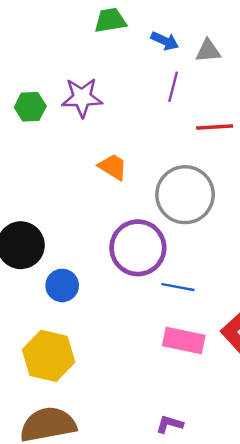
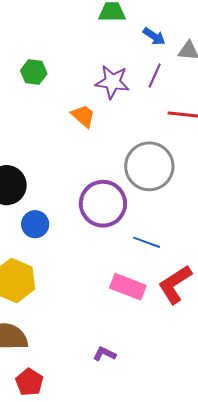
purple star: (82, 98) -> (112, 82), moved
orange trapezoid: (113, 167) -> (83, 116), moved
blue line: (178, 287) -> (147, 242), moved

